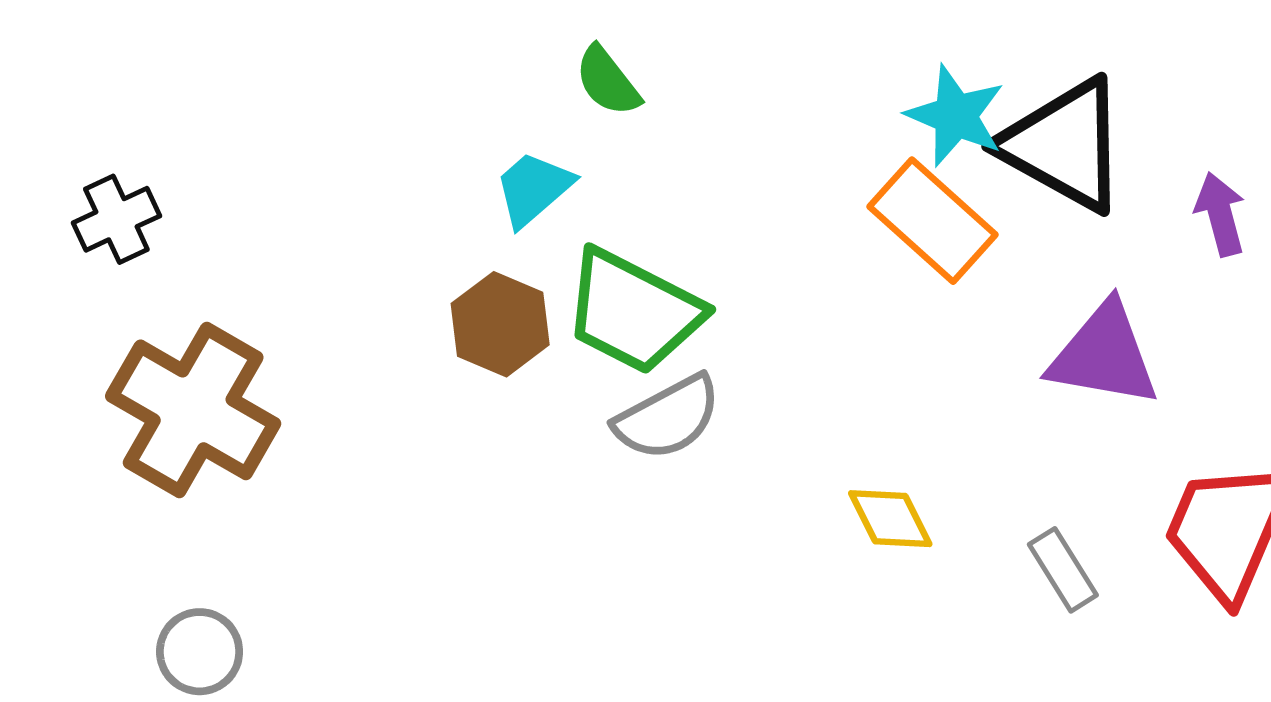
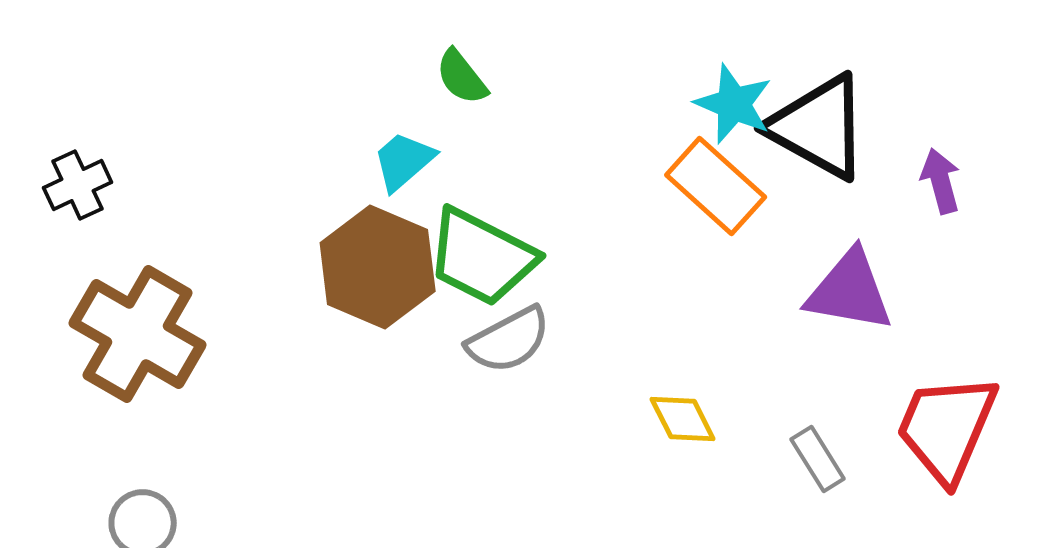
brown hexagon: (500, 324) -> (378, 267), size x1.5

